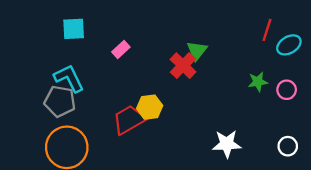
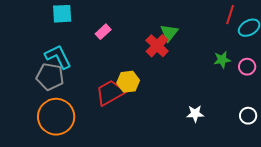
white star: (227, 144) -> (195, 114), size x0.7

